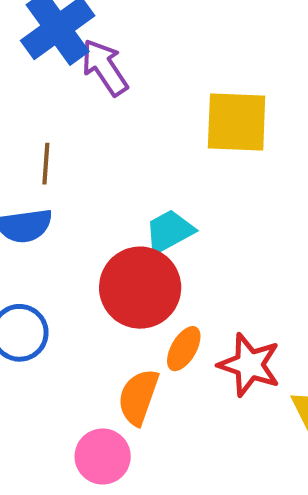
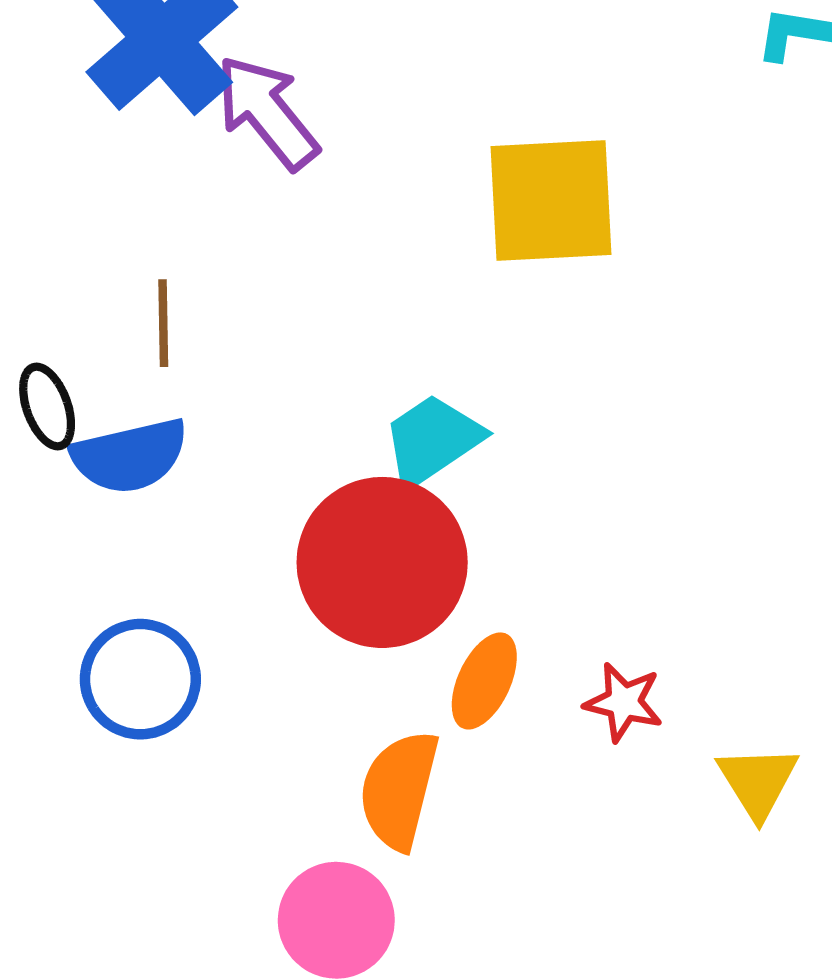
red star: (249, 365) -> (624, 702), size x0.6

